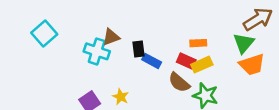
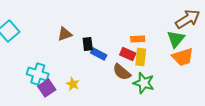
cyan cross: (97, 51) -> (38, 74), moved
yellow rectangle: (202, 65) -> (141, 57), turned -60

